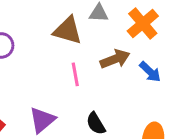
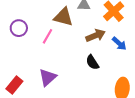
pink line: (75, 74) -> (47, 36), moved, turned 42
black semicircle: (96, 124) -> (92, 62), moved

